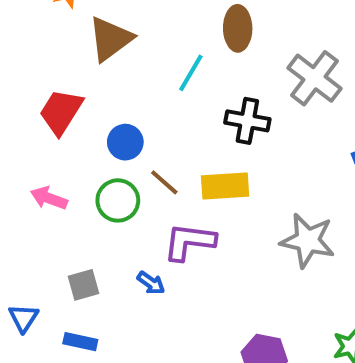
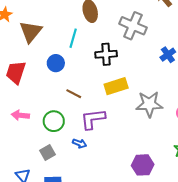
blue circle: (125, 142) -> (56, 63), moved
yellow rectangle: (225, 186) -> (116, 86), moved
green circle: (118, 200) -> (54, 121), moved

